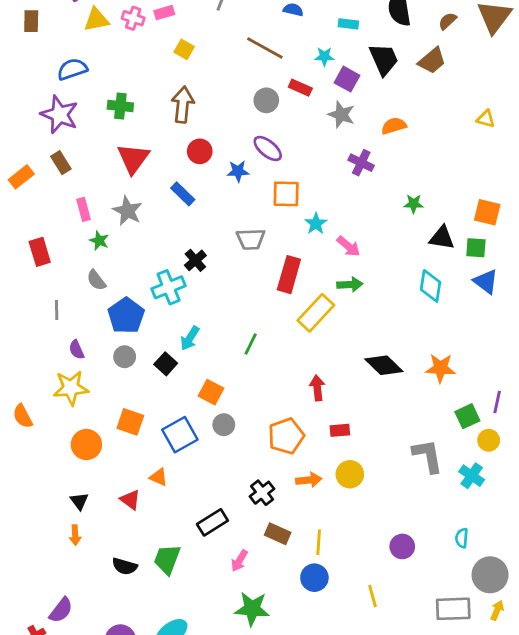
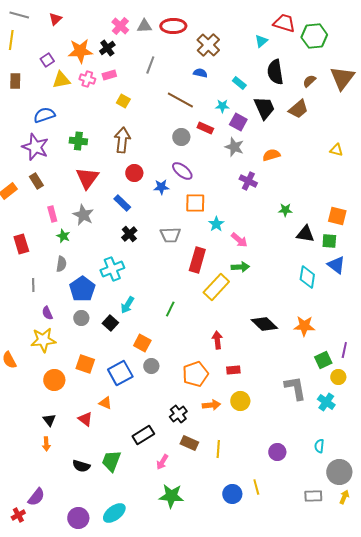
cyan rectangle: (348, 24) -> (239, 83), turned 32
black cross: (195, 260) -> (129, 234), moved
gray semicircle: (96, 280) -> (61, 264), turned -133
cyan diamond: (431, 286) -> (307, 277), moved
blue circle: (314, 578) -> (232, 494), moved
gray rectangle: (453, 609) -> (313, 496), size x0.7

